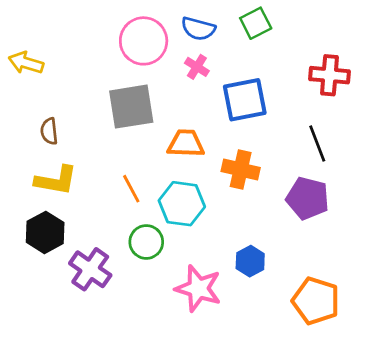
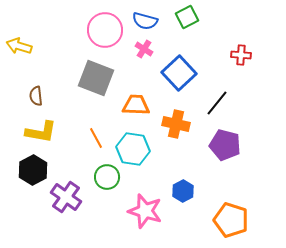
red cross: (330, 75) -> (241, 55), size x0.7
blue square: (245, 100) -> (179, 73), turned -32
gray square: (131, 107) -> (96, 78), turned 30
black line: (317, 144) -> (217, 103), moved, turned 60

